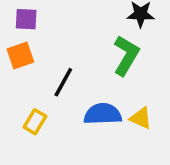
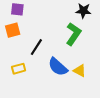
blue semicircle: (103, 114) -> (58, 67), turned -140
yellow rectangle: (35, 122) -> (19, 69), turned 40

